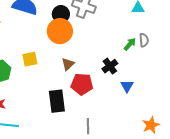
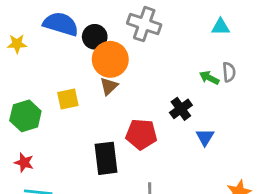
black circle: (61, 14) -> (95, 37), moved
green arrow: (130, 44) -> (209, 78), turned -104
brown triangle: (68, 64) -> (109, 86), moved

